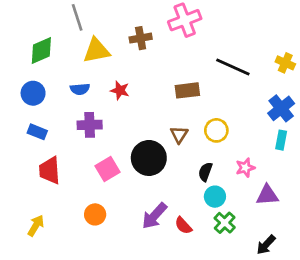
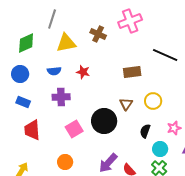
gray line: (77, 17) -> (52, 19), turned 36
brown cross: (141, 38) -> (98, 34), turned 35
cyan circle: (215, 197) -> (160, 149), moved

